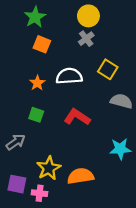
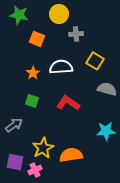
yellow circle: (88, 16) -> (59, 14), moved
green star: (35, 17) -> (19, 15), moved, turned -30
gray cross: (86, 39) -> (76, 34), turned 32
pink cross: (40, 193) -> (35, 170), turned -32

